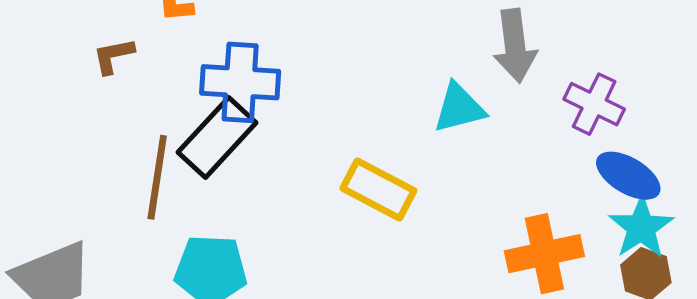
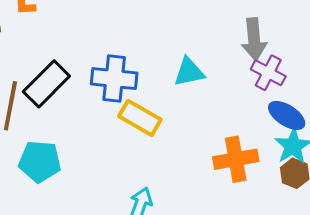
gray arrow: (515, 46) -> (254, 39), moved
blue cross: (240, 82) -> (114, 79), moved

